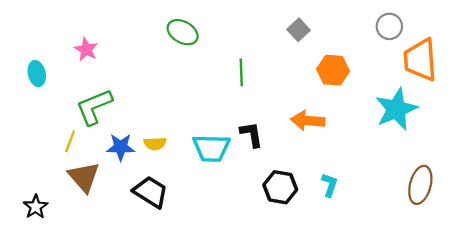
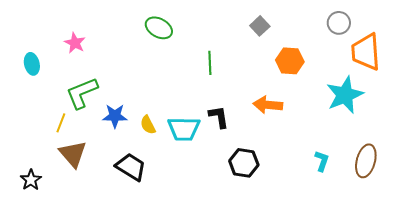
yellow semicircle: (155, 144) -> (148, 125), moved, turned 66
blue star: (121, 147) -> (115, 116), moved
cyan L-shape: (330, 185) -> (322, 161), moved

